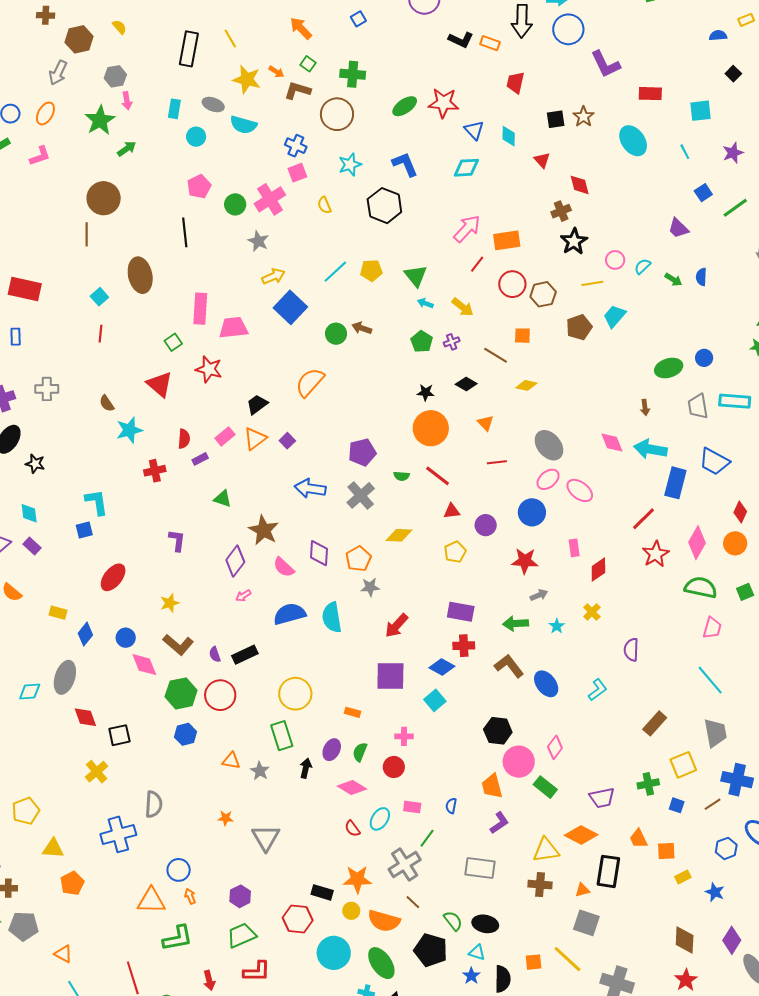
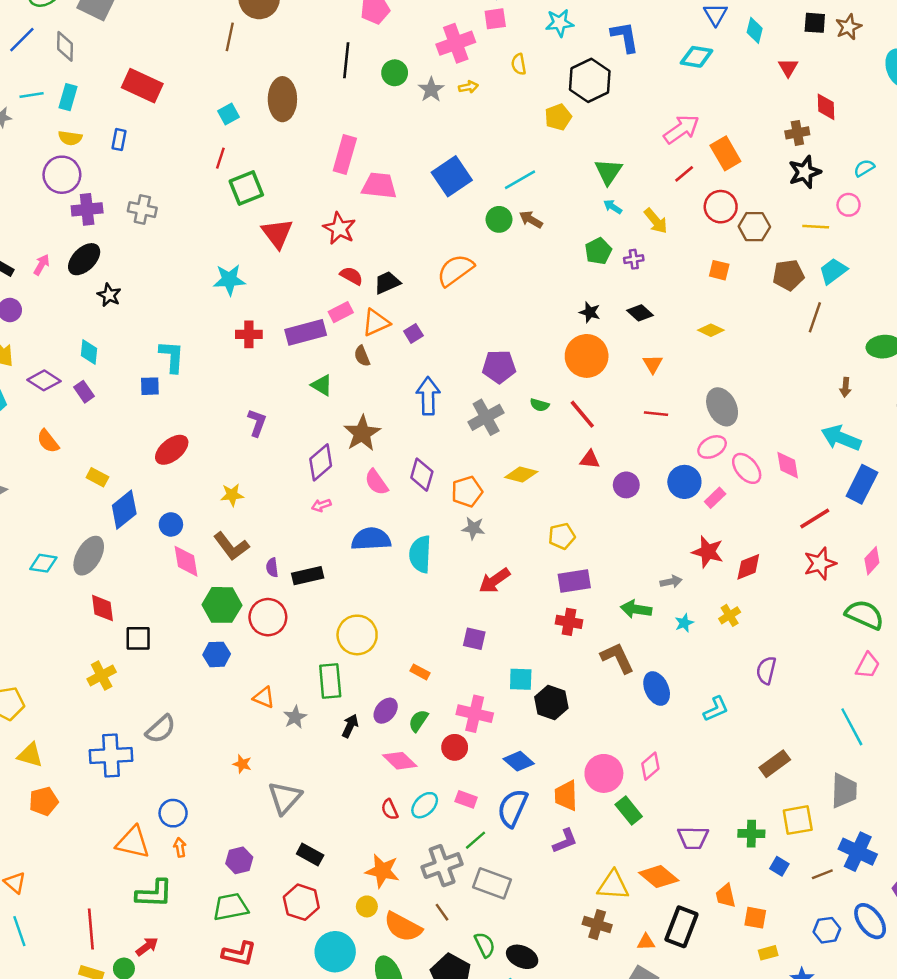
green circle: (235, 204) -> (395, 73), moved
orange rectangle: (507, 240) -> (725, 153), turned 56
cyan semicircle: (643, 266) -> (864, 168), moved
yellow pentagon: (371, 270) -> (558, 117), moved, turned -30
cyan line: (335, 272) -> (520, 180), moved
yellow arrow: (273, 276) -> (468, 87), moved, size x0.7
green square: (173, 342) -> (246, 188), moved, size x1.6
brown line: (496, 355) -> (815, 317), moved, turned 65
brown semicircle: (107, 403) -> (362, 356), moved
red semicircle: (184, 439) -> (351, 276), moved, turned -78
pink diamond: (612, 442) -> (788, 465), moved
purple rectangle: (200, 459) -> (306, 332), size x2.0
blue arrow: (310, 488) -> (428, 396), turned 68
pink diamond: (697, 543) -> (872, 561), size x0.7
pink rectangle: (574, 548) -> (715, 498), moved, turned 42
yellow pentagon: (455, 552) -> (562, 536), moved
red star: (525, 561) -> (708, 552), moved
purple rectangle: (461, 612) -> (574, 581), turned -32
blue diamond: (85, 634) -> (124, 510), size x1.4
blue diamond: (442, 667) -> (519, 761), moved
purple square: (390, 676) -> (474, 639), size x0.6
cyan square: (435, 700) -> (521, 679), turned 30
black hexagon: (498, 731) -> (551, 703), moved
pink cross: (404, 736) -> (475, 714), size x1.6
gray semicircle: (154, 804) -> (161, 729), turned 32
blue semicircle: (451, 806) -> (513, 808), size x2.0
gray rectangle: (480, 868) -> (492, 883), moved
black rectangle: (322, 892) -> (310, 854), moved
red arrow: (209, 980) -> (147, 946), moved, turned -126

